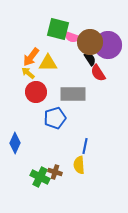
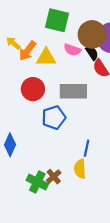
pink semicircle: (72, 37) -> (72, 50), moved
yellow arrow: (28, 73) -> (13, 43), moved
brown cross: (55, 172) -> (54, 177), turned 32

